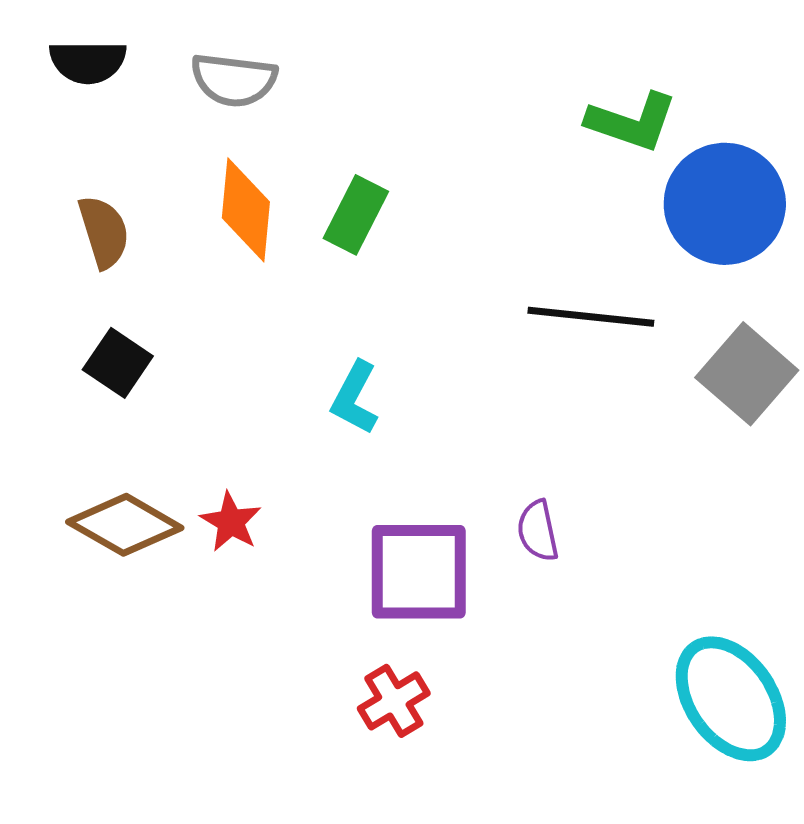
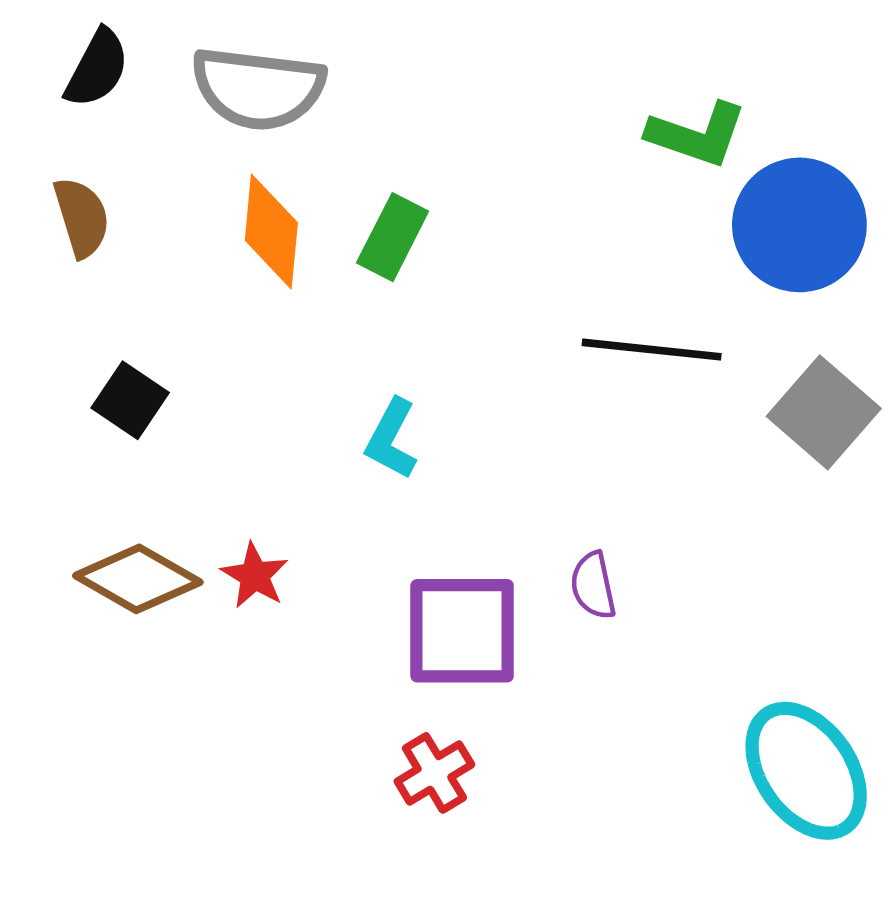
black semicircle: (88, 62) -> (97, 68), turned -62
gray semicircle: (234, 80) -> (258, 88), size x1.4
brown semicircle: (104, 232) -> (82, 217), moved

